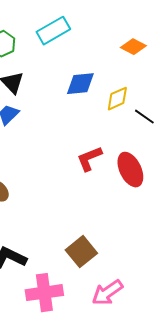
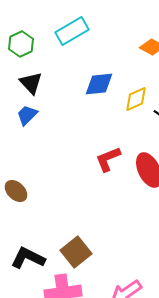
brown square: (81, 252) -> (76, 252), moved

